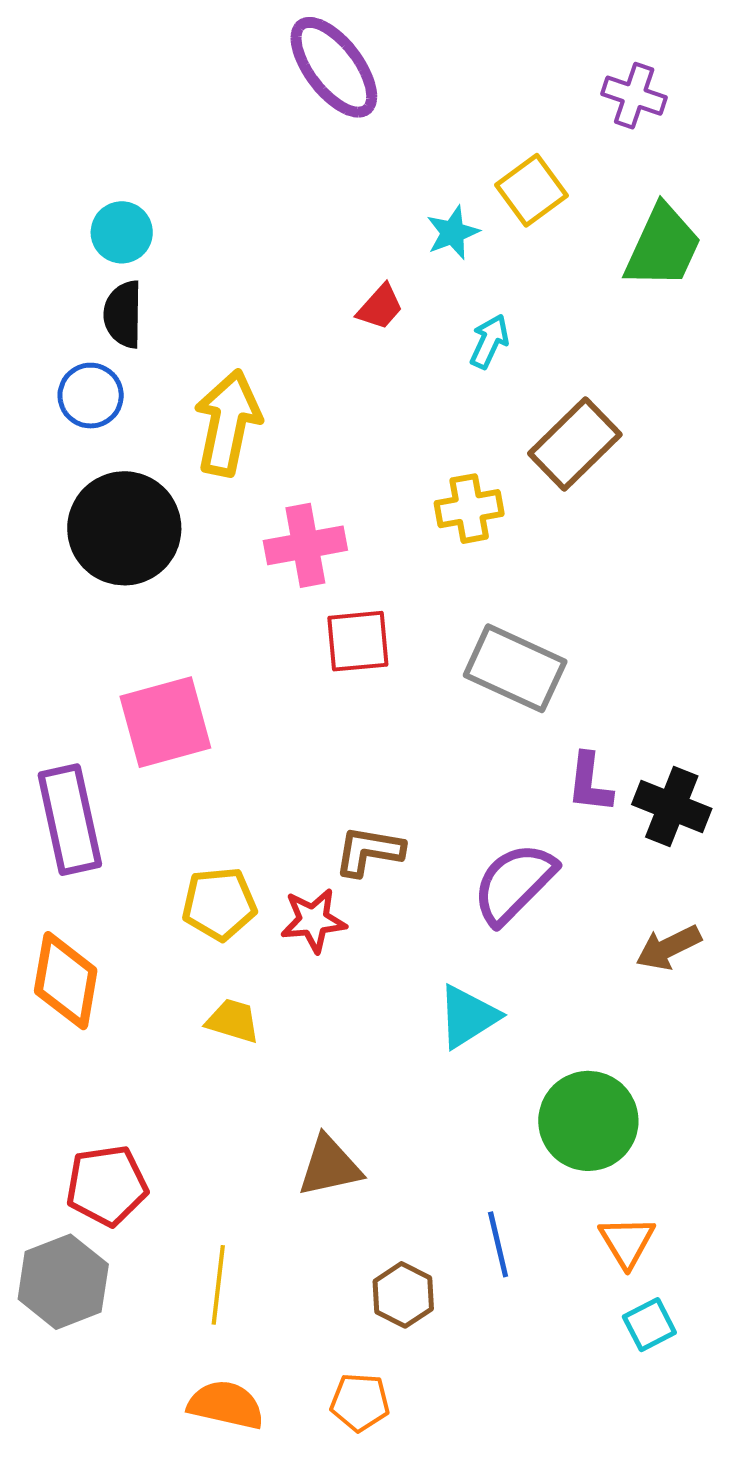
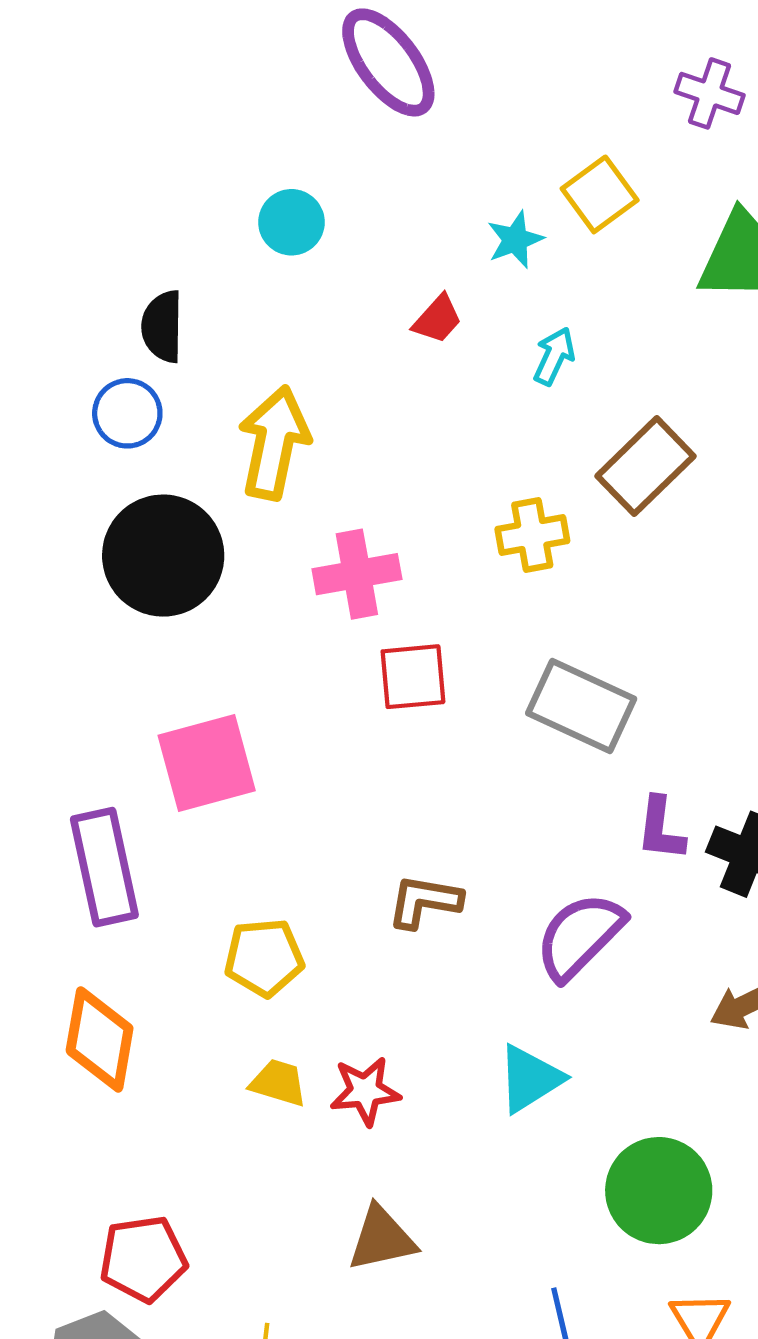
cyan circle: (122, 232) -> (291, 222), moved
red star: (313, 920) -> (365, 1091), moved

